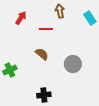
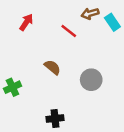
brown arrow: (60, 11) -> (90, 14), moved, turned -96
red line: (46, 29) -> (69, 31), moved, turned 40

